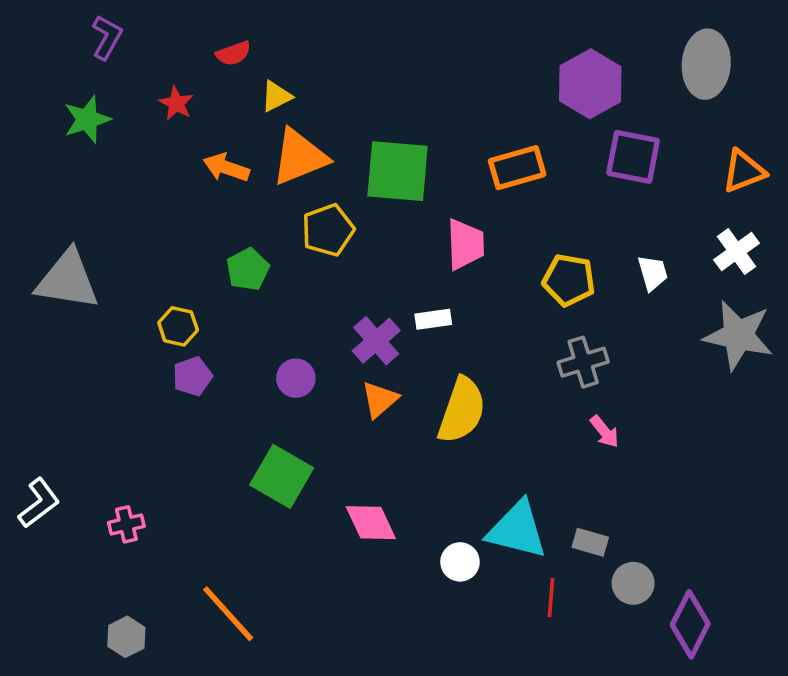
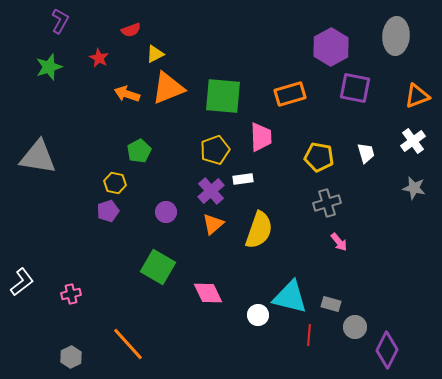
yellow pentagon: (328, 230) -> (215, 150), moved
yellow hexagon: (178, 326) -> (115, 183), moved
gray star: (738, 335) -> (414, 188), size x0.6

